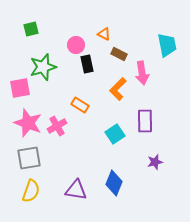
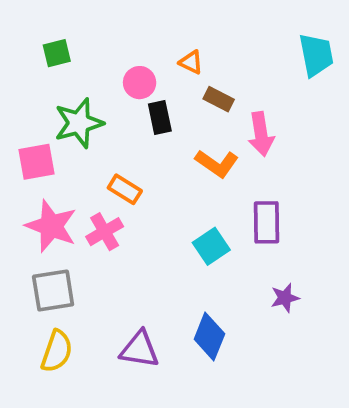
cyan trapezoid: (167, 45) -> (316, 55), moved
orange L-shape: (118, 89) -> (217, 164), turned -100
orange rectangle: (80, 105) -> (125, 189), moved

